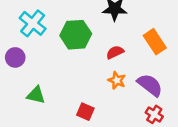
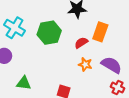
orange rectangle: (155, 42) -> (100, 32), moved, turned 60

